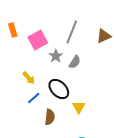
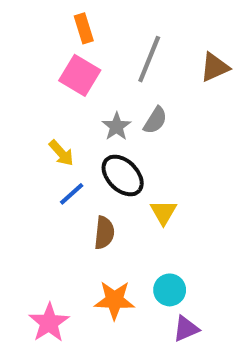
orange rectangle: (13, 30) -> (84, 28), moved
pink square: (38, 40) -> (80, 75), turned -30
gray star: (56, 56) -> (116, 126), moved

